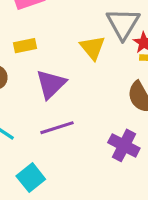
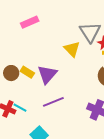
yellow rectangle: (25, 46) -> (27, 72), moved, turned 48

